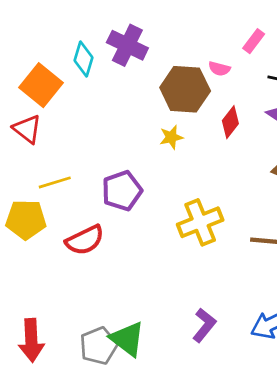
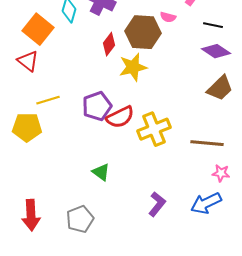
red diamond: (230, 122) -> (109, 44), moved
yellow star: (171, 137) -> (133, 67), size x1.6
red semicircle: (85, 240) -> (120, 117), moved
green triangle: (127, 339) -> (101, 172), moved, size x0.7

